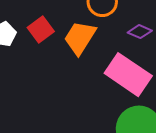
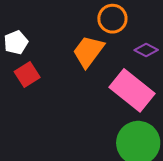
red square: (41, 29) -> (27, 75), moved

